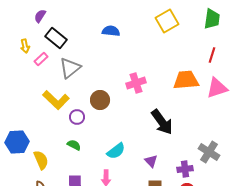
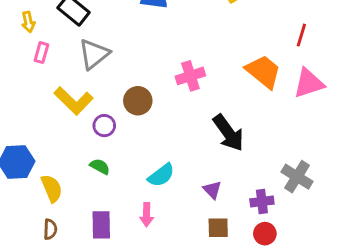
pink rectangle: (41, 59) -> (41, 53), moved, turned -32
orange trapezoid: (186, 80) -> (263, 72), turned 44

